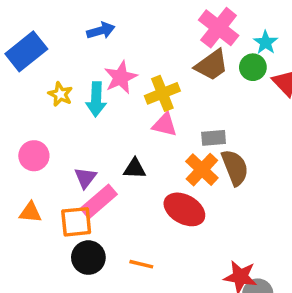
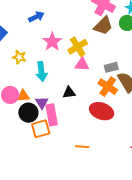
cyan arrow: (96, 99) -> (41, 72), moved
pink rectangle: (99, 201) -> (52, 115), turned -50
orange triangle: (30, 212) -> (23, 96), moved
black circle: (88, 258) -> (28, 113), moved

